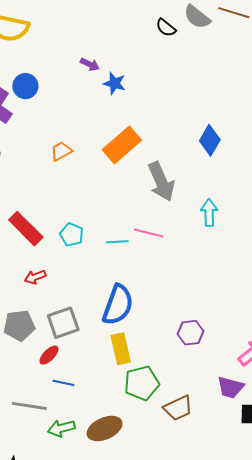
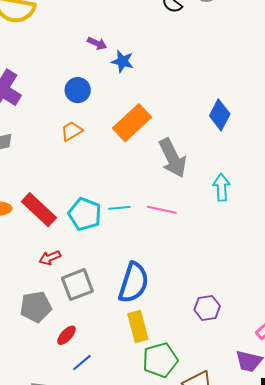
blue circle: (25, 86) -> (78, 90), moved
cyan pentagon: (72, 235) -> (85, 214), size x1.4
cyan line: (117, 242) -> (119, 208), moved
gray square: (63, 323) -> (77, 285), moved
blue line: (63, 383) -> (82, 363), turned -50

